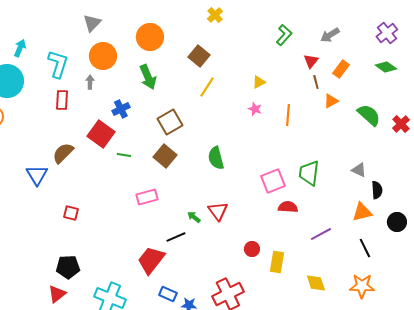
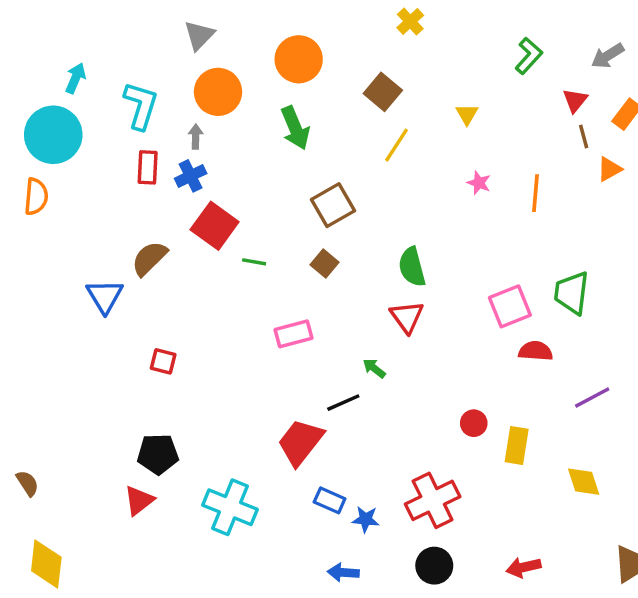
yellow triangle: (259, 82) -> (467, 114), moved, turned -32
blue cross: (121, 109) -> (191, 176), moved
brown square: (165, 156) -> (324, 264), size x0.7
red triangle: (218, 211) -> (407, 317), moved

